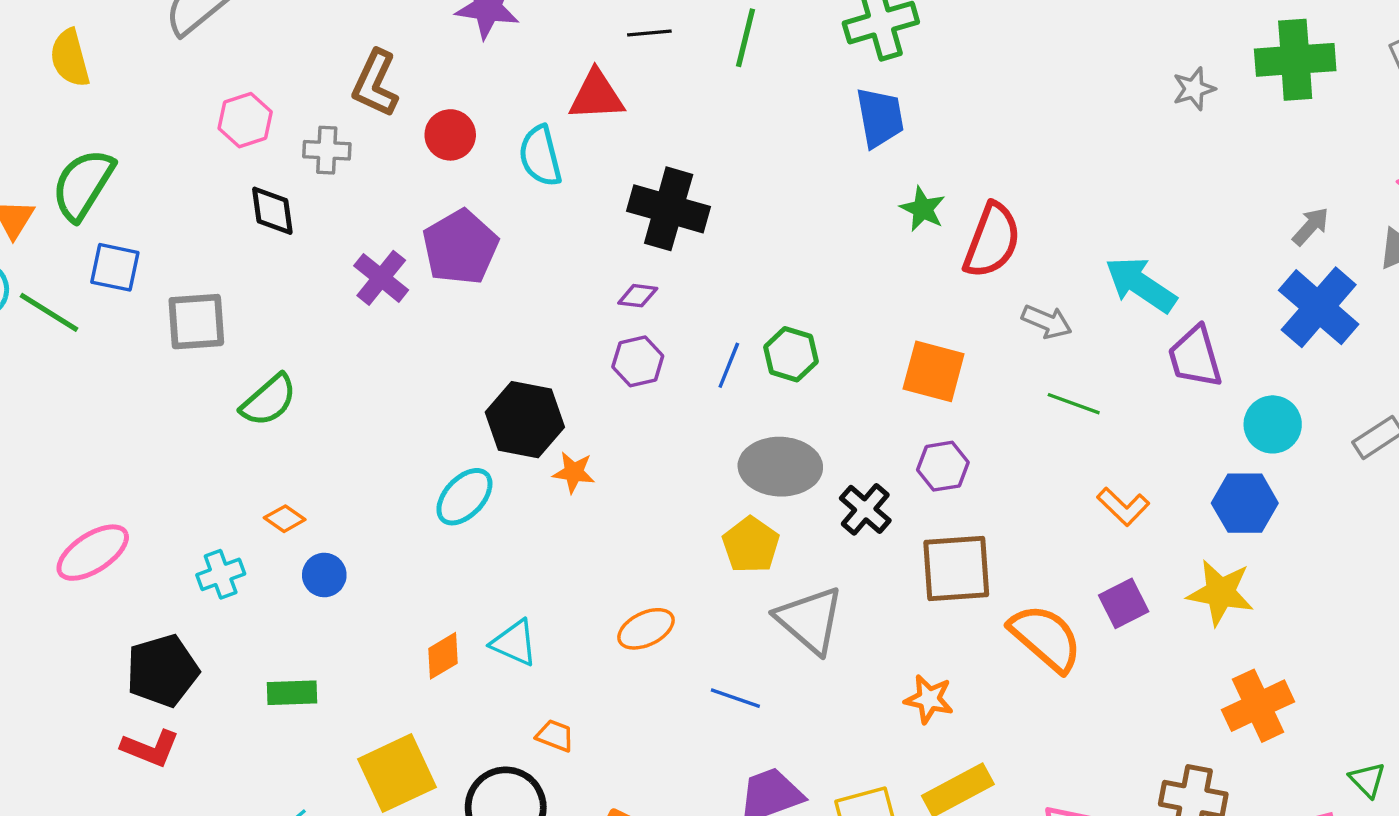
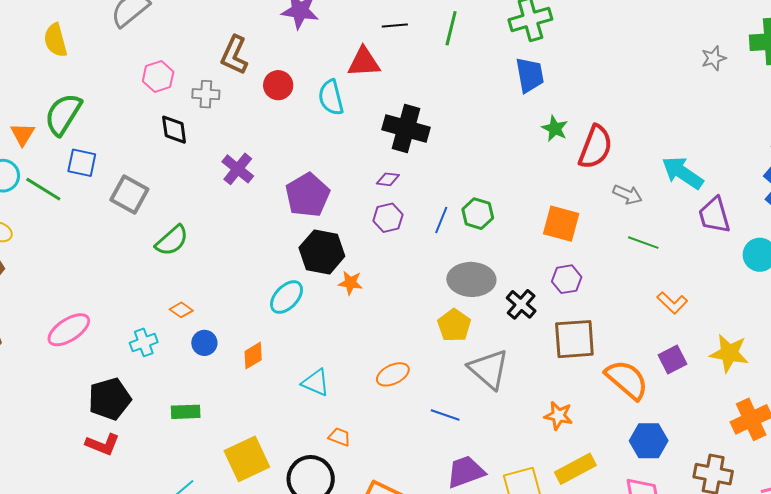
purple pentagon: (460, 247) -> (308, 195), moved
gray square: (196, 322) -> (129, 194), turned 33
blue hexagon: (1245, 503) -> (649, 441), moved
orange diamond: (443, 656) -> (253, 356), moved

